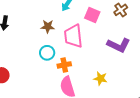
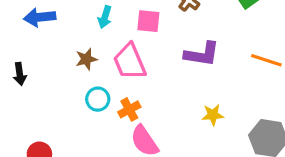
yellow star: (100, 78) -> (213, 115), moved

